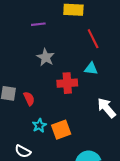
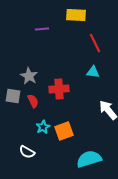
gray star: (46, 57) -> (29, 76), moved
red cross: (67, 83) -> (59, 89), moved

